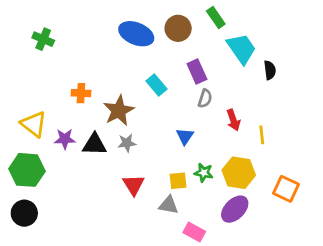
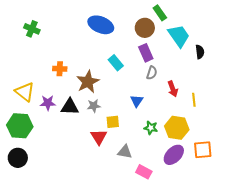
brown circle: (178, 28) -> (145, 28), moved
yellow square: (178, 181) -> (113, 122), moved
orange square: (286, 189) -> (203, 150), moved, turned -30

